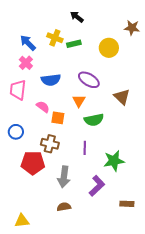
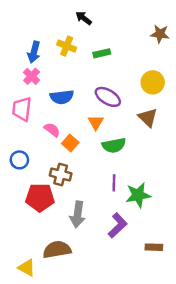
black arrow: (77, 17) -> (84, 18), moved
blue arrow: (28, 43) -> (34, 52), turned -120
green rectangle: (74, 44) -> (102, 53), moved
yellow circle: (109, 48) -> (153, 82), moved
orange square: (58, 118) -> (70, 143), turned 32
purple line: (85, 148) -> (114, 183), moved
brown semicircle: (64, 207) -> (57, 250), moved, size x1.6
yellow triangle: (22, 221) -> (27, 268), turned 35

